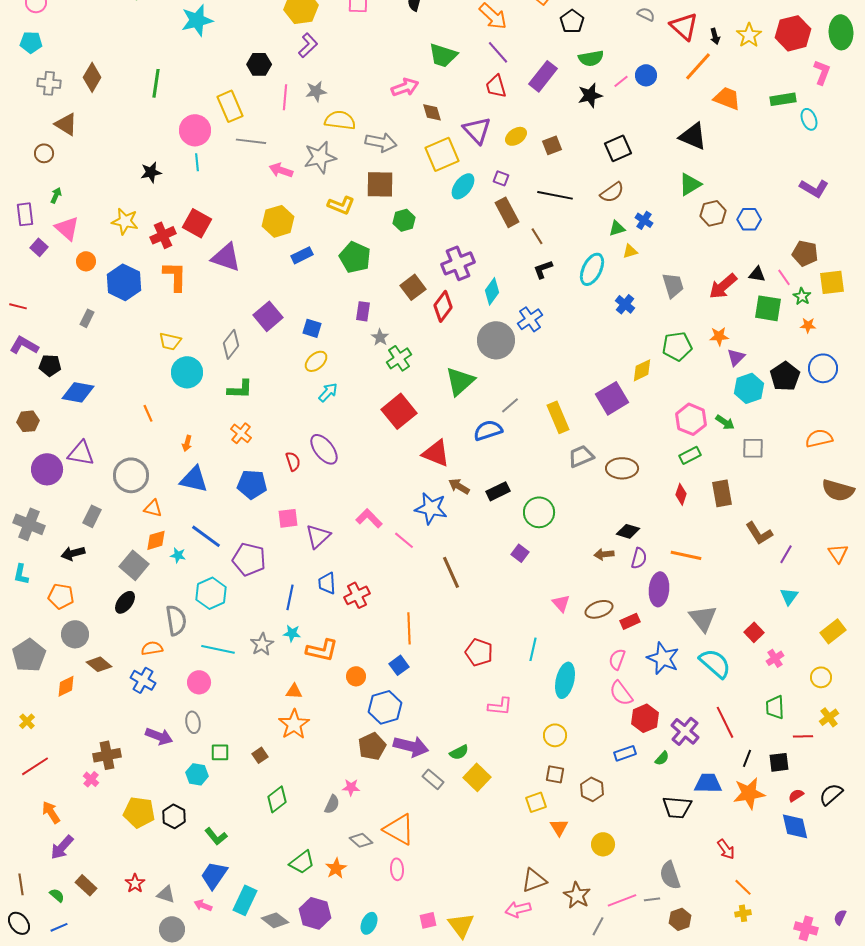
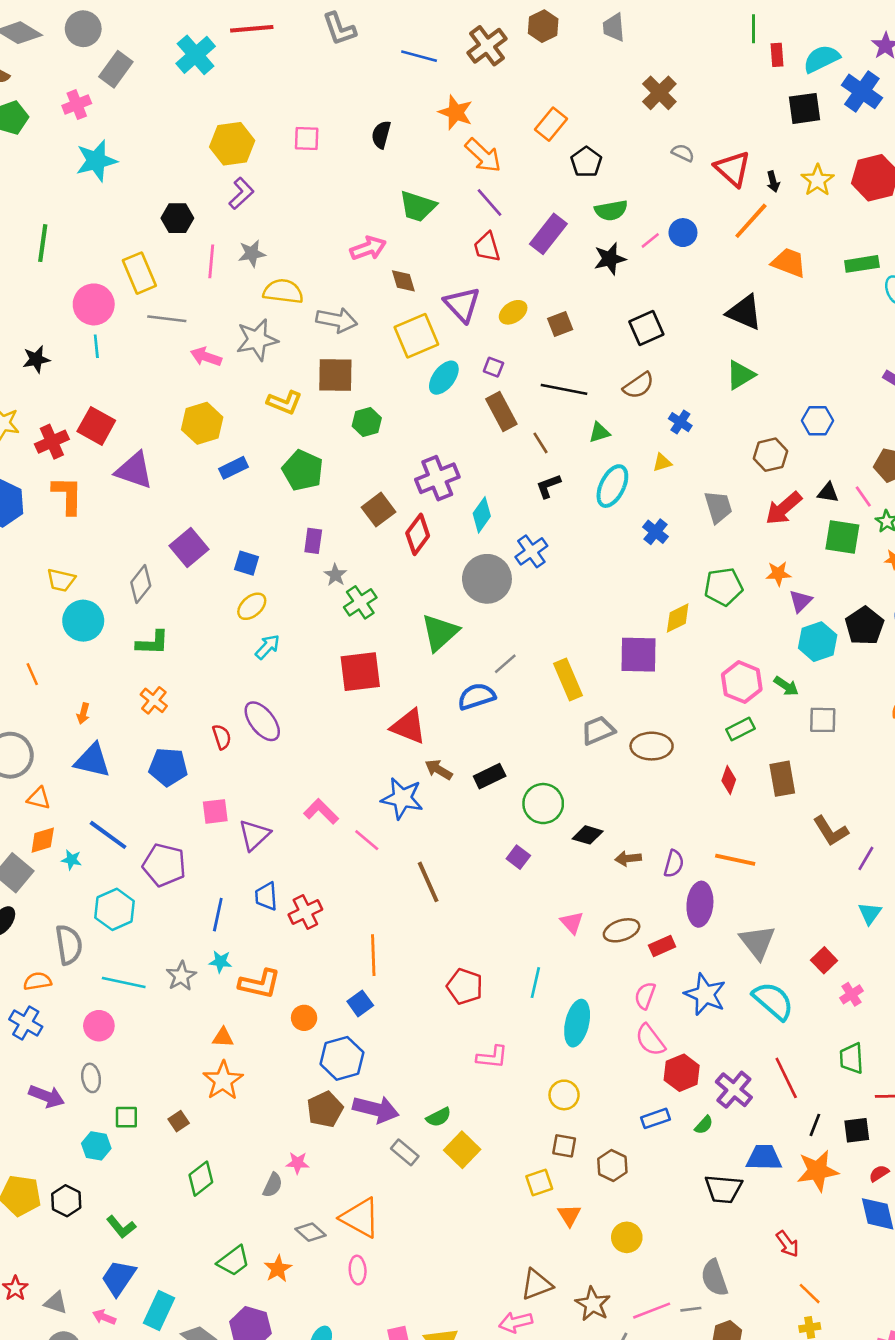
brown hexagon: (713, 213) -> (770, 455), moved
green triangle: (617, 228) -> (599, 432), moved
purple square: (612, 398) -> (639, 655), turned 32
red square: (399, 411) -> (360, 672), turned 32
black diamond: (628, 531) -> (588, 835), moved

